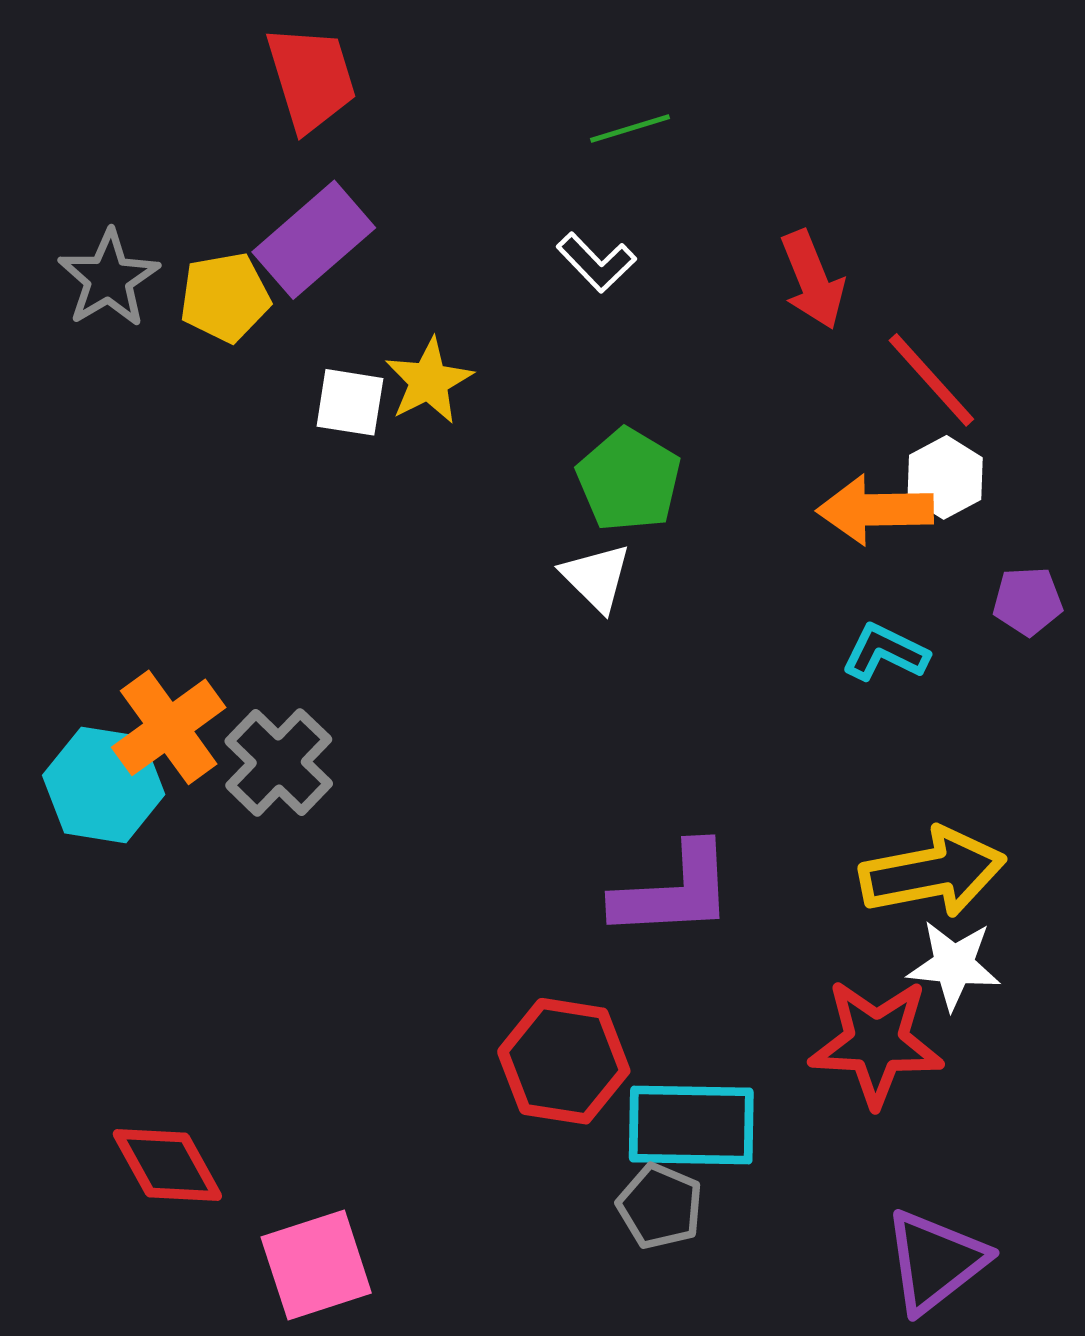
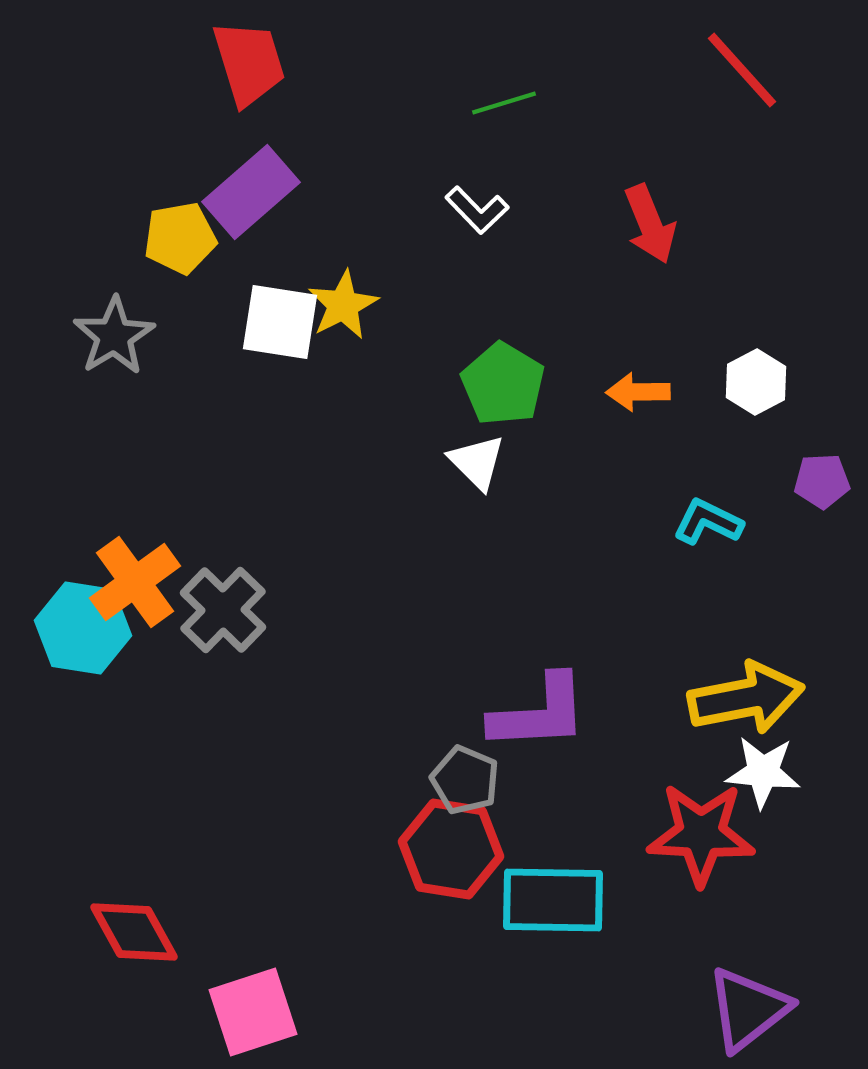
gray star: (109, 279) -> (114, 336), moved
red line: (931, 380) -> (742, 70), moved
white square: (350, 402) -> (280, 322), size x1.4
orange arrow: (875, 510) -> (638, 392), moved, size x0.7
gray pentagon: (660, 1206) -> (465, 780), moved

